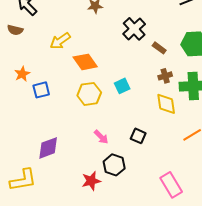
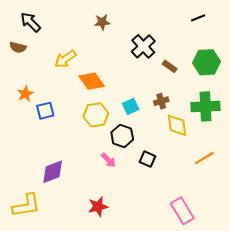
brown cross: (165, 76) -> (161, 101), moved
black hexagon: (114, 165) -> (122, 136), moved

